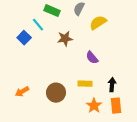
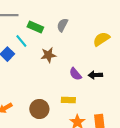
yellow semicircle: (98, 23) -> (101, 39), moved
black arrow: (112, 85) -> (95, 75), moved, turned -96

